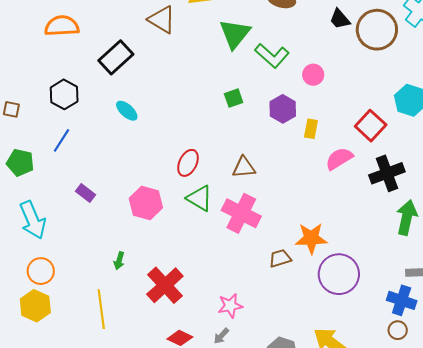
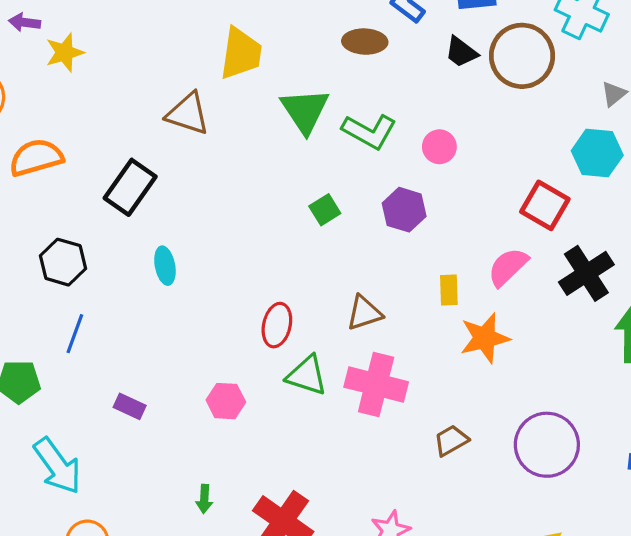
cyan ellipse: (127, 111) -> (165, 266), turned 50
yellow rectangle: (311, 129) -> (449, 290), moved
pink hexagon: (146, 203) -> (226, 401), size x0.7
orange star: (311, 238) -> (485, 338), moved

